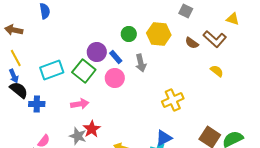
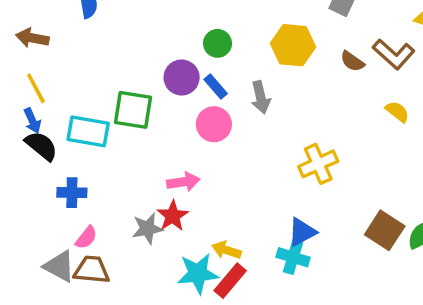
green circle: (129, 34) -> (218, 43), moved
cyan rectangle: (52, 70) -> (88, 131), moved, turned 30
green square: (84, 71) -> (133, 110), moved, turned -30
blue cross: (37, 104) -> (72, 193), moved
pink arrow: (80, 104) -> (183, 182), moved
gray star: (78, 136) -> (147, 229), turned -30

